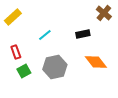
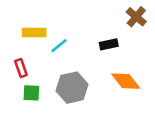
yellow rectangle: (13, 17) -> (34, 33), moved, turned 42
green square: (24, 71) -> (31, 93), turned 32

